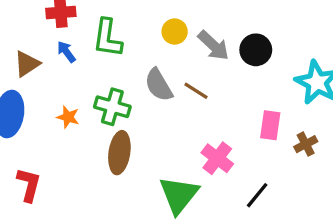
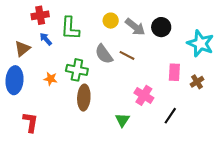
green triangle: (179, 195) -> (122, 120), size x0.6

